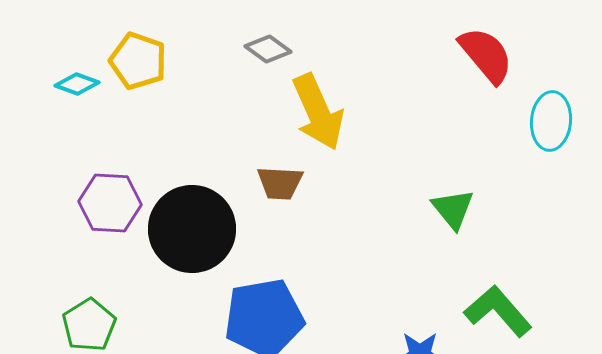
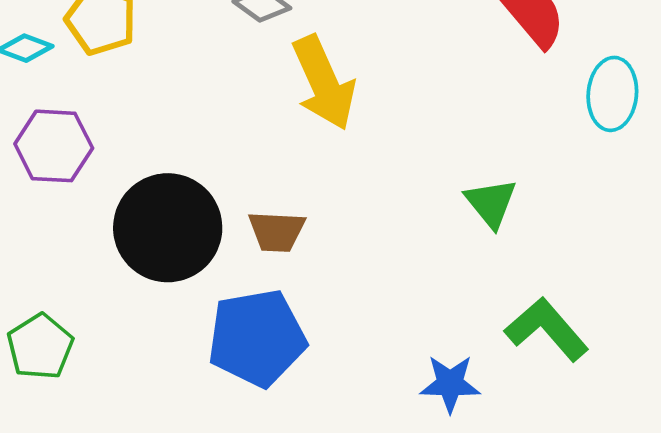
brown trapezoid: (280, 183) -> (277, 231), moved
purple hexagon: (110, 203) -> (54, 146), moved

